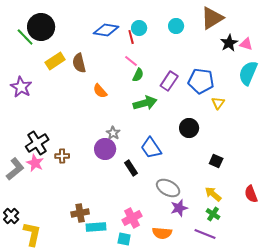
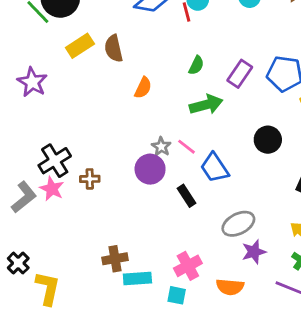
pink line: (131, 61) -> (186, 147), moved
orange semicircle: (100, 91) -> (143, 88), turned -112
gray ellipse: (168, 188) -> (238, 224), turned -55

